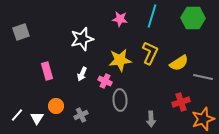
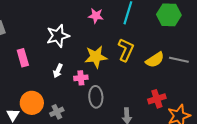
pink rectangle: (47, 71) -> (23, 58), moved
gray line: (203, 77) -> (179, 60), moved
pink cross: (105, 81) -> (81, 78), turned -32
orange circle: (56, 106) -> (32, 103), size x1.5

